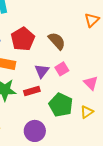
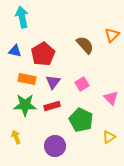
brown semicircle: (57, 41) -> (85, 45), moved
purple triangle: (42, 71) -> (53, 82), moved
yellow triangle: (87, 112) -> (109, 137), moved

